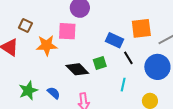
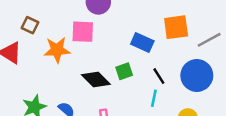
black line: (128, 58) -> (159, 76), moved

